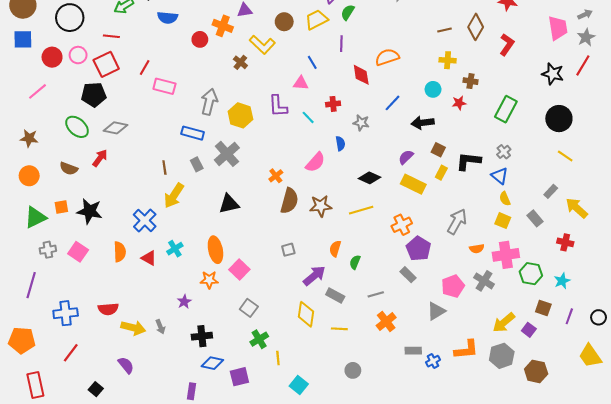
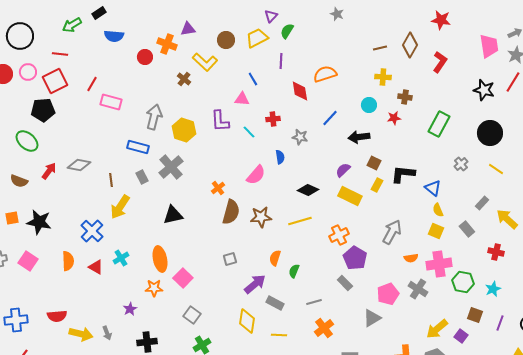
gray diamond: (116, 128) -> (79, 165), moved
gray cross: (504, 152) -> (461, 164), moved

